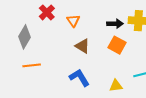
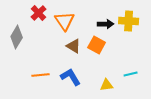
orange triangle: (73, 21) -> (65, 21), size x1.5
orange square: (117, 45) -> (97, 45), moved
orange line: (32, 65) -> (41, 75), moved

